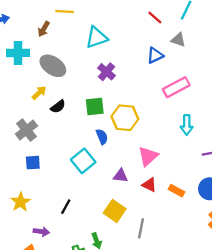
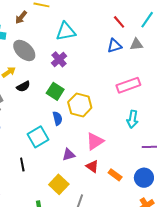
gray triangle: (178, 40) -> (136, 44), turned -32
blue triangle: (155, 55) -> (114, 46), moved
purple cross: (107, 72) -> (59, 59), moved
green square: (95, 107) -> (55, 91), turned 30
purple triangle: (121, 176) -> (69, 155), turned -32
black line: (66, 207) -> (22, 164), moved, turned -48

